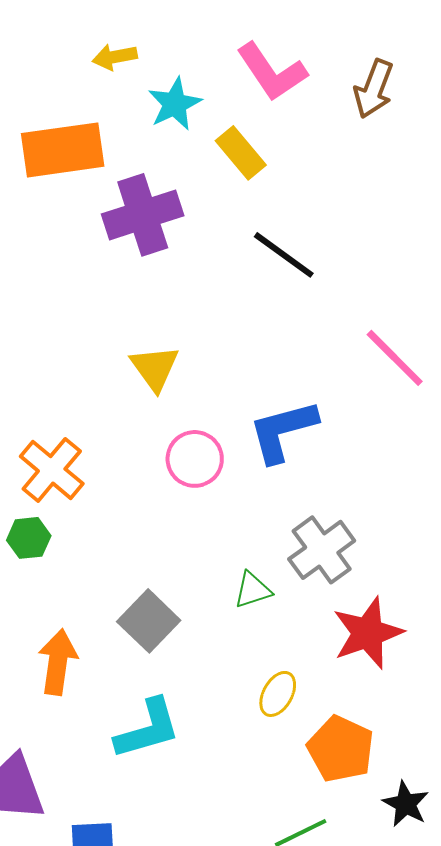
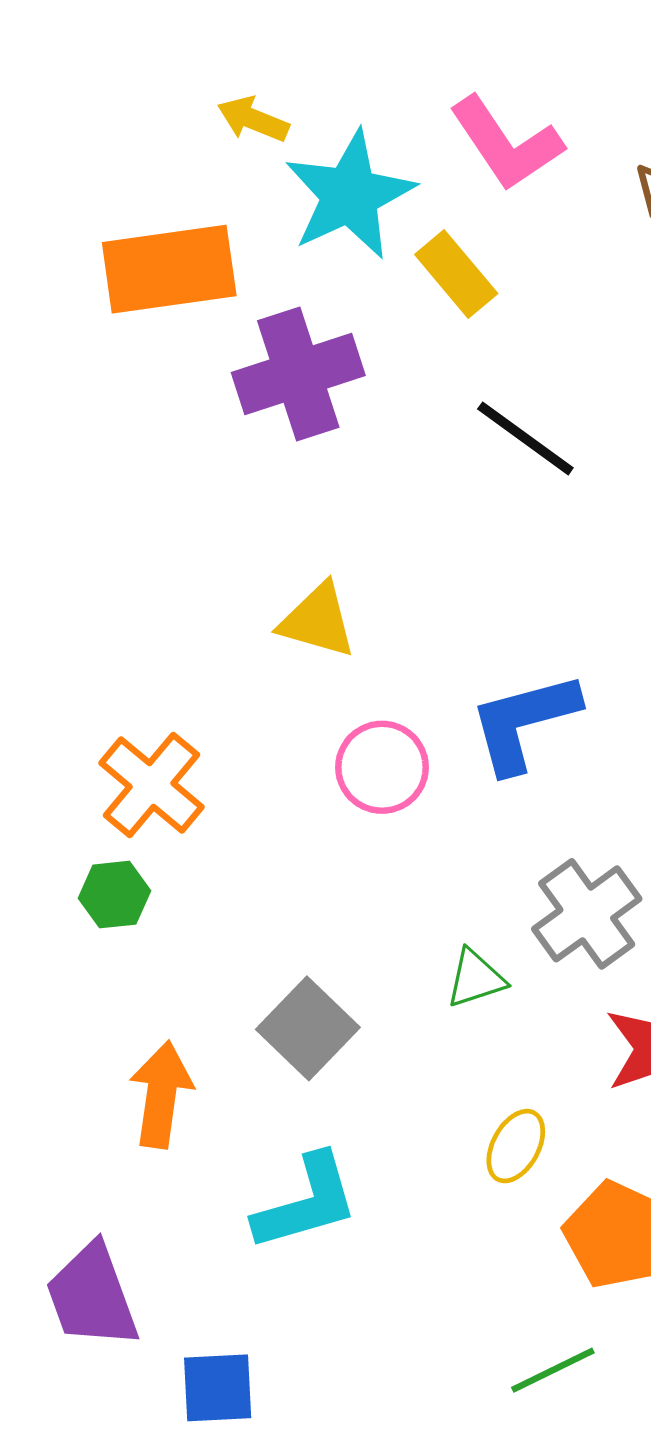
yellow arrow: (115, 57) -> (253, 119), turned 33
cyan star: (175, 104) -> (350, 195), size x1.5
yellow triangle: (155, 368) -> (318, 621), turned -38

